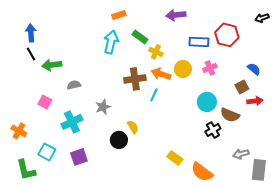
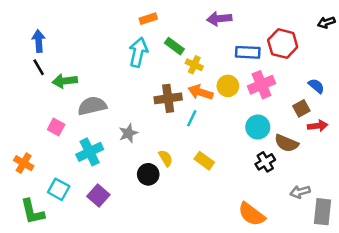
pink cross: (210, 68) -> (262, 85), size x1.5
gray semicircle: (74, 85) -> (92, 106), size x1.6
purple square: (79, 157) -> (98, 196), turned -30
yellow rectangle: (175, 158) -> (204, 161), moved

